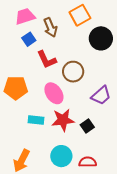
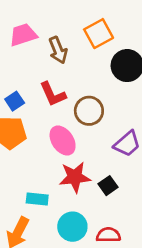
blue square: (29, 39) -> (15, 101), moved
cyan rectangle: (36, 120) -> (37, 199), moved

